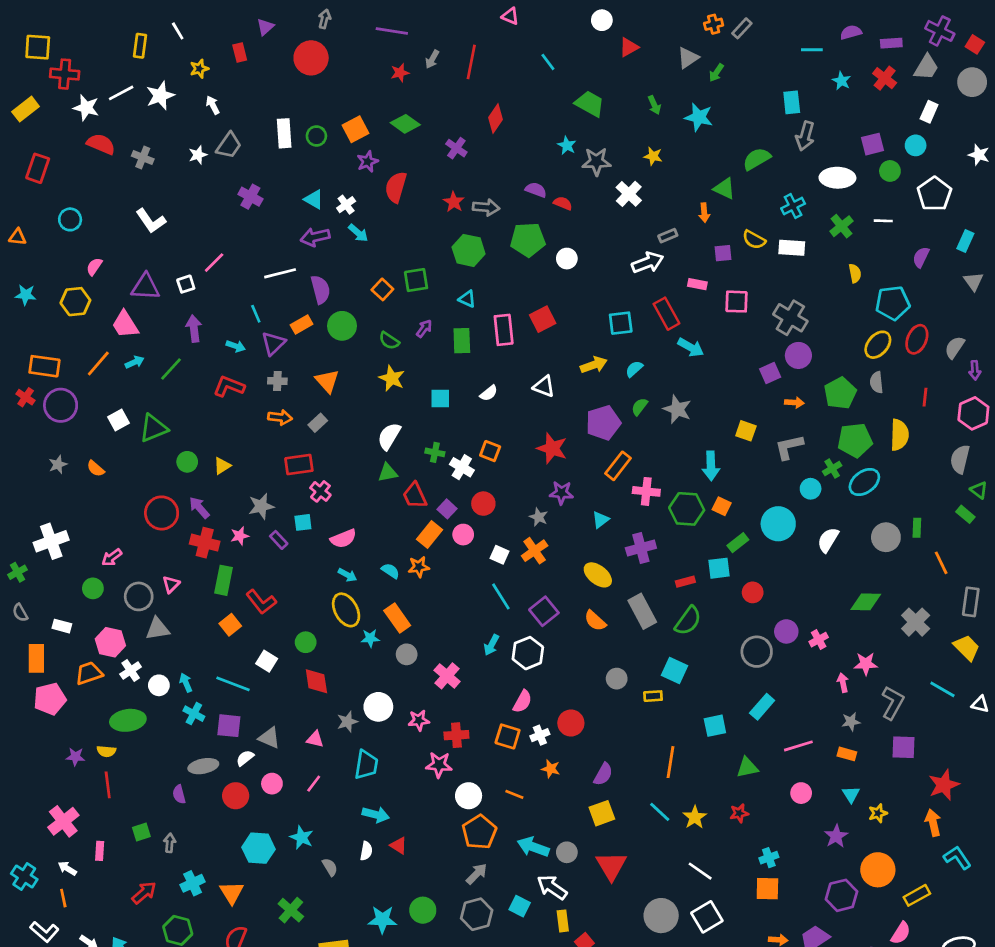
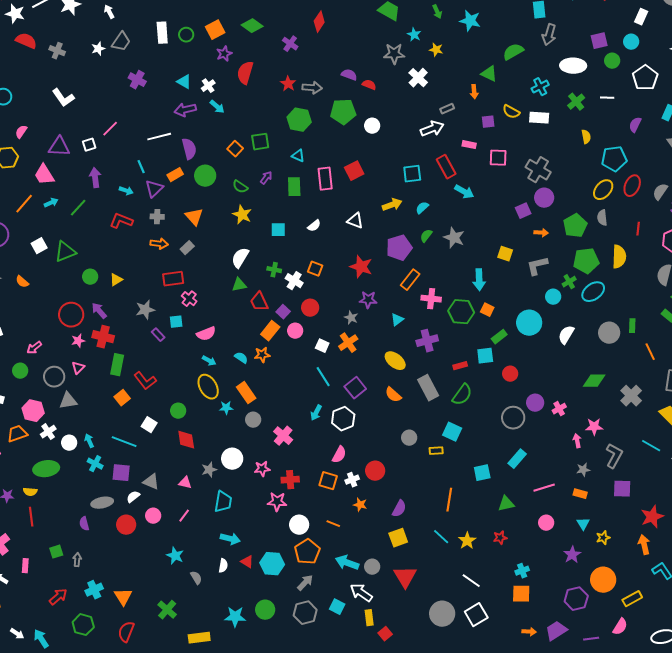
cyan star: (567, 145) -> (414, 35), moved
pink star: (240, 536) -> (78, 341), moved
cyan hexagon: (259, 848) -> (272, 564), moved

